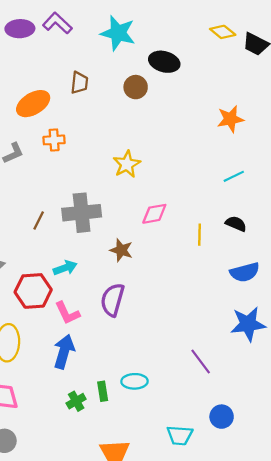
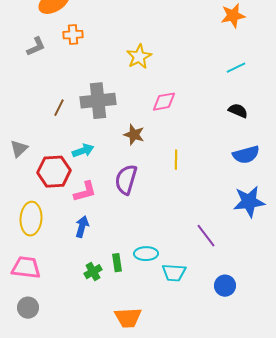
yellow line: (200, 235) -> (176, 160), moved
pink L-shape: (67, 313) -> (85, 192), turned -80
blue arrow: (64, 352) -> (82, 227), size x0.7
cyan trapezoid: (180, 435) -> (174, 273), moved

